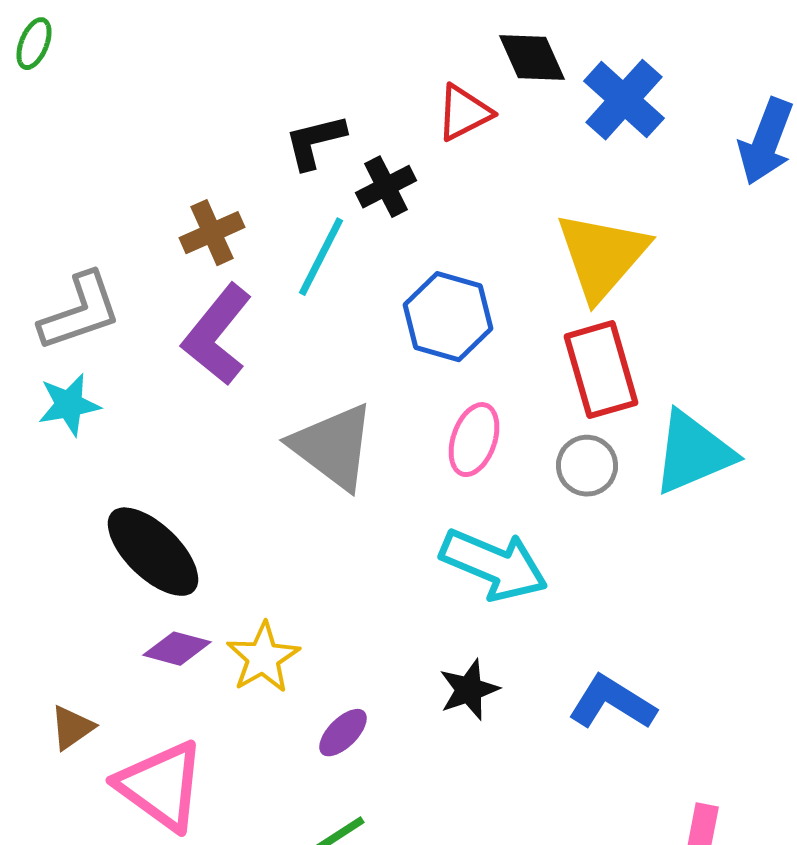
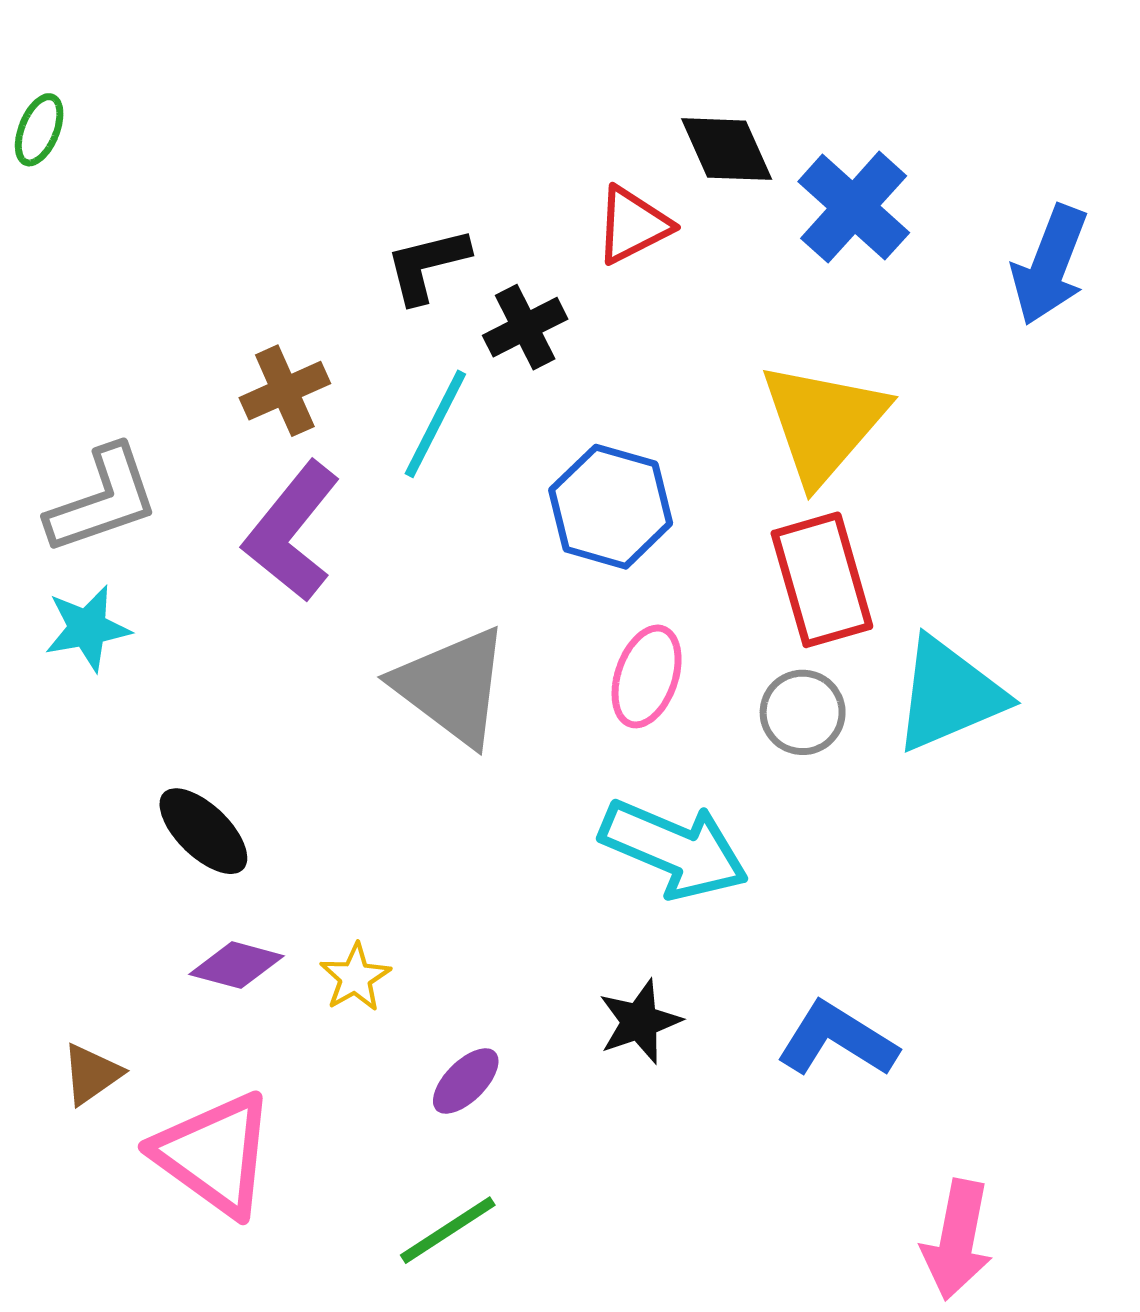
black ellipse: (153, 552) -> (203, 831), size x0.7
yellow star: (263, 658) -> (355, 977), size x0.7

